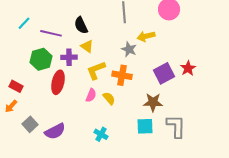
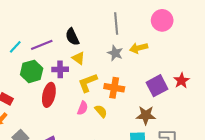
cyan line: (24, 23) -> (15, 47), moved
purple line: (51, 33) -> (42, 45), turned -35
gray star: (129, 49) -> (115, 53), moved

